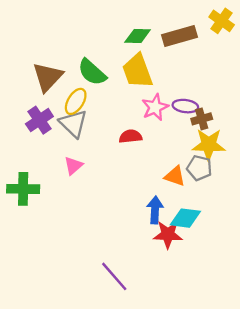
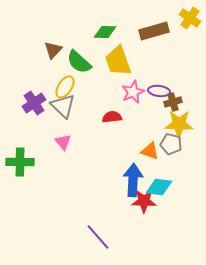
green diamond: (138, 36) -> (105, 32), moved
brown triangle: (48, 77) -> (53, 50), moved, size x0.7
pink triangle: (73, 166) -> (63, 142), turned -30
blue arrow: (155, 210) -> (133, 180), size x1.4

